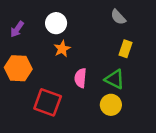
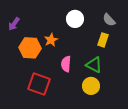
gray semicircle: (118, 17) -> (109, 20), moved
white circle: (56, 23) -> (75, 19), moved
orange hexagon: (18, 68) -> (30, 48), moved

